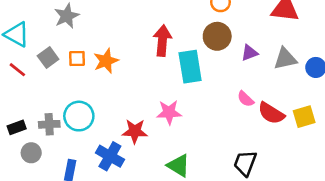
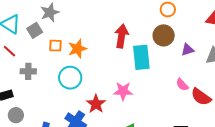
gray square: (48, 58) -> (35, 30), moved
cyan circle: (79, 116) -> (70, 78), moved
gray cross: (49, 124) -> (28, 71), moved
red star: (135, 131) -> (96, 104), turned 30

